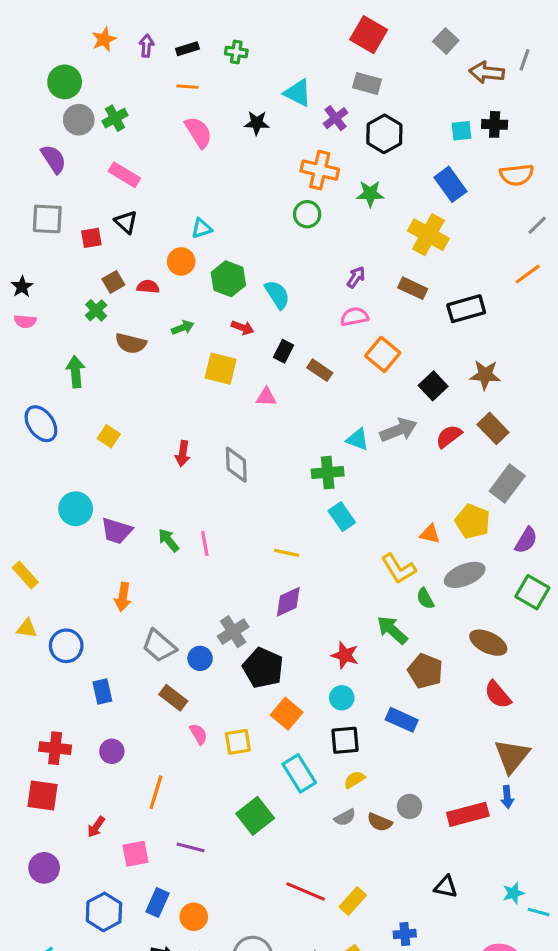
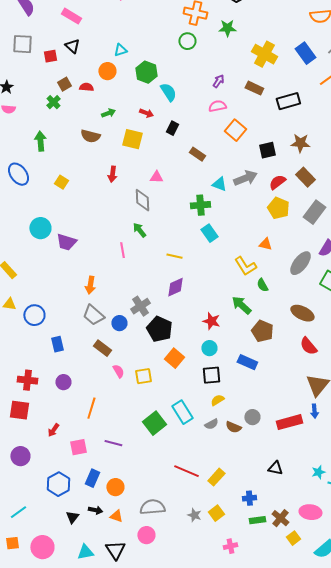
blue rectangle: (450, 184) -> (305, 53), moved
green hexagon: (228, 279) -> (146, 72), moved
brown semicircle: (131, 343) -> (90, 136), moved
brown rectangle: (320, 370) -> (197, 154), moved
black square: (433, 386) -> (267, 150), turned 30
pink triangle: (266, 397) -> (156, 177), moved
red arrow: (183, 454) -> (112, 174), moved
yellow pentagon: (473, 521) -> (278, 208), moved
green arrow: (169, 540) -> (139, 230), moved
gray ellipse: (465, 575) -> (300, 263), moved, turned -30
orange arrow: (123, 597) -> (90, 285), moved
cyan rectangle: (299, 773) -> (182, 412), moved

